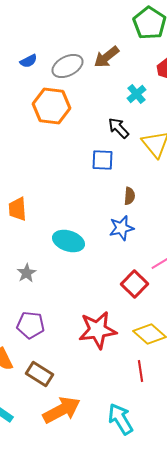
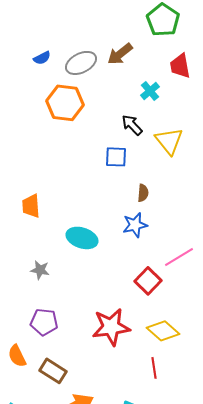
gray star: (26, 273) -> (40, 270), turned -30

